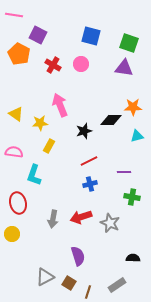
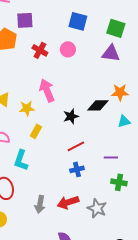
purple square: (38, 35) -> (25, 20), turned -30

